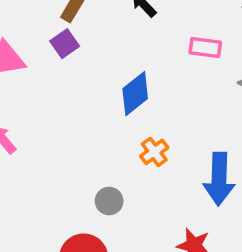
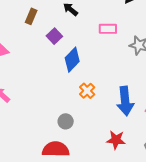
purple square: (65, 44) -> (54, 36), moved

